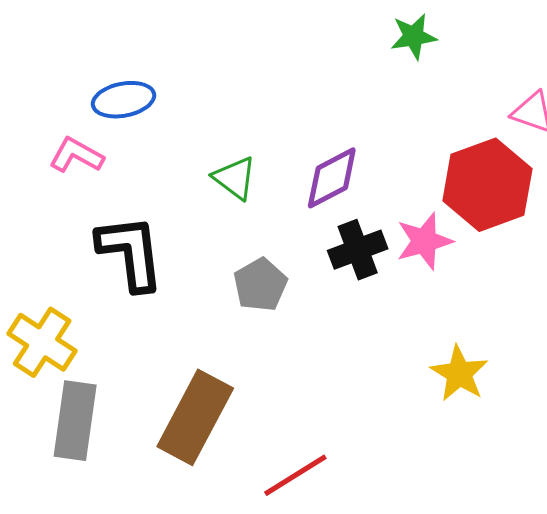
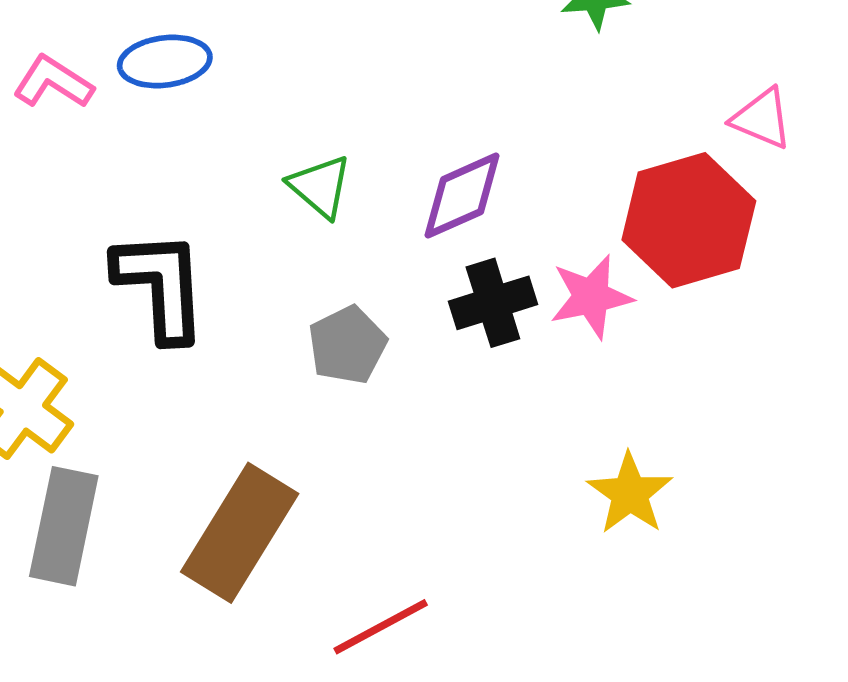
pink L-shape: (76, 155) -> (53, 82), moved

